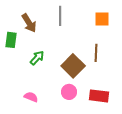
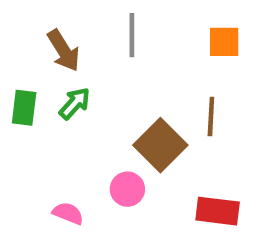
green rectangle: (11, 40) -> (24, 108), moved
green arrow: (37, 58) -> (75, 103), moved
pink circle: (69, 92) -> (127, 189), moved

